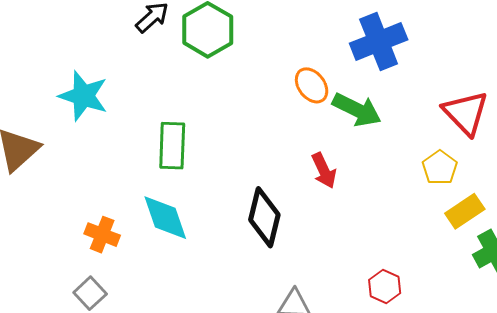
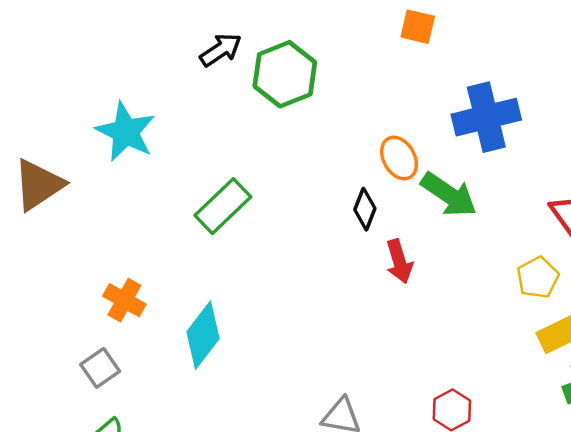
green rectangle: (172, 146) -> (223, 206), turned 36
black diamond: (264, 217) -> (365, 209), moved, size x0.6
cyan diamond: (165, 218) -> (203, 335), moved, turned 48

